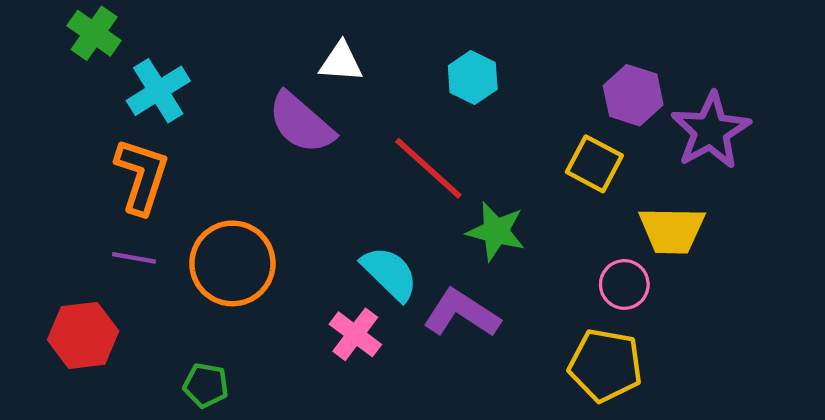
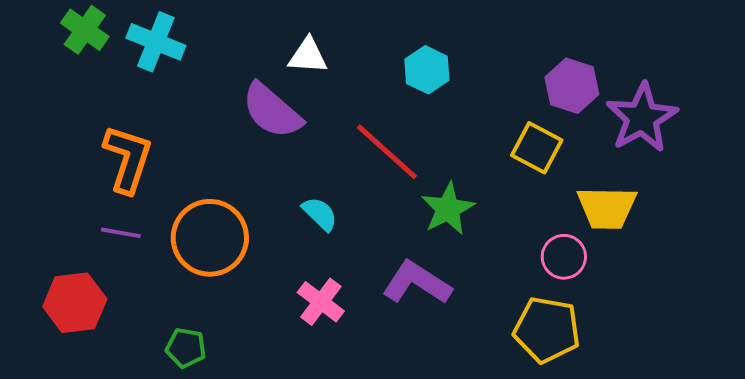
cyan cross: (158, 91) -> (156, 42), moved, turned -36
green star: (496, 231) -> (448, 209), turned 30
cyan semicircle: (390, 273) -> (320, 214), moved, size x0.7

